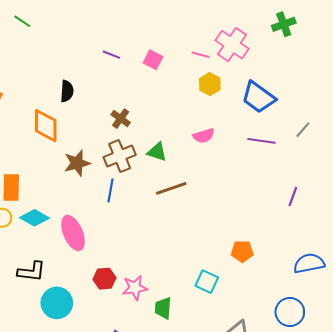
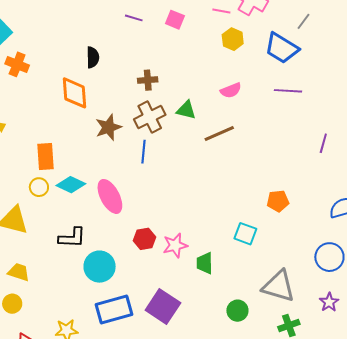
brown cross: (121, 119) -> (148, 80), turned -36
gray line: (303, 130) -> (304, 21), moved
brown line: (171, 188) -> (219, 133), moved

